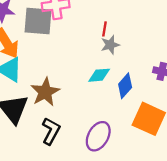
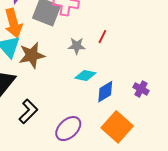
gray star: (110, 45) -> (77, 46), moved
brown star: (45, 92) -> (32, 55), moved

